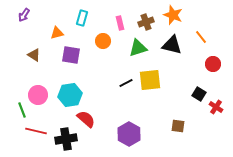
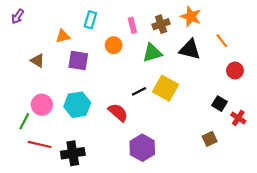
purple arrow: (24, 15) -> (18, 16), moved
yellow square: (150, 80) -> (165, 88), turned 35
green line: (22, 110) -> (24, 121), turned 49
red semicircle: (86, 119) -> (118, 112), moved
brown square: (178, 126) -> (210, 139), moved, turned -32

